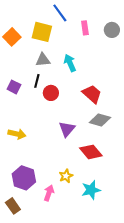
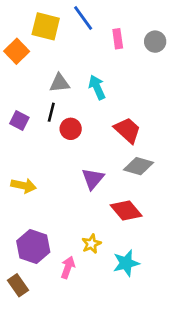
yellow square: (42, 32) -> (46, 26), moved

